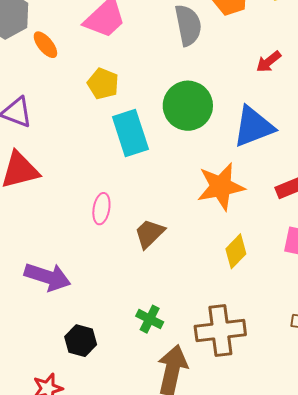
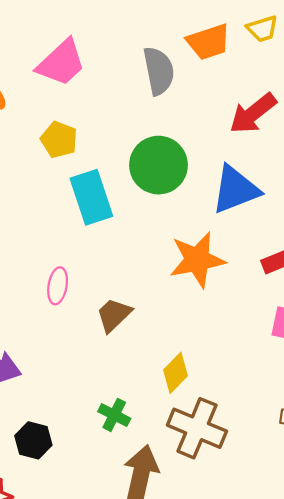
red arrow: (269, 62) -> (253, 113), size x1.6
yellow diamond: (236, 251) -> (176, 373), moved
brown cross: (220, 330) -> (197, 428), turned 30

